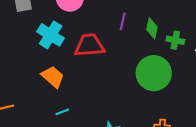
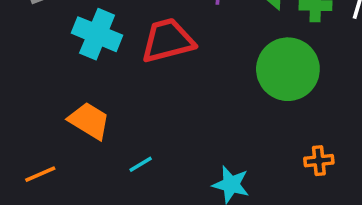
orange trapezoid: (53, 77) -> (89, 121), moved

